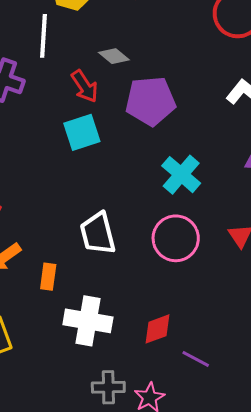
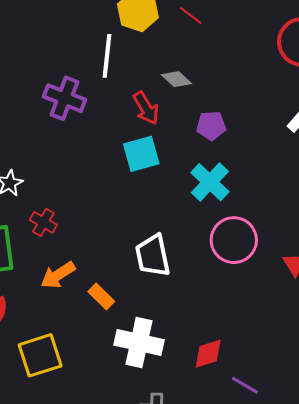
purple pentagon: (150, 101) -> (211, 126), size x0.6
cyan cross: (181, 175) -> (210, 182), moved
pink circle: (176, 238) -> (234, 240), moved
orange rectangle: (48, 277) -> (101, 297), turned -56

